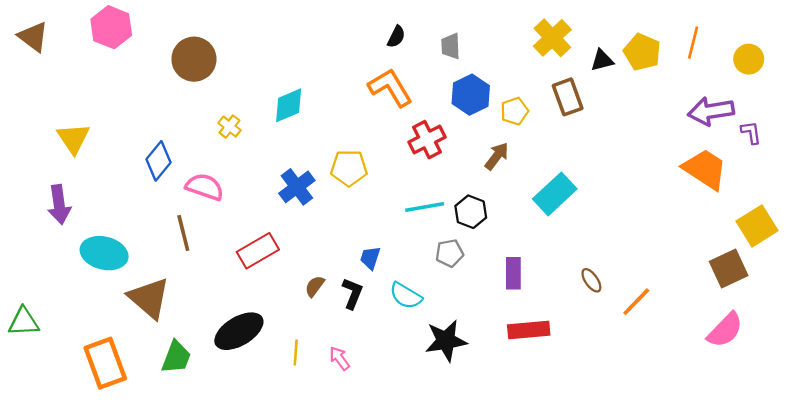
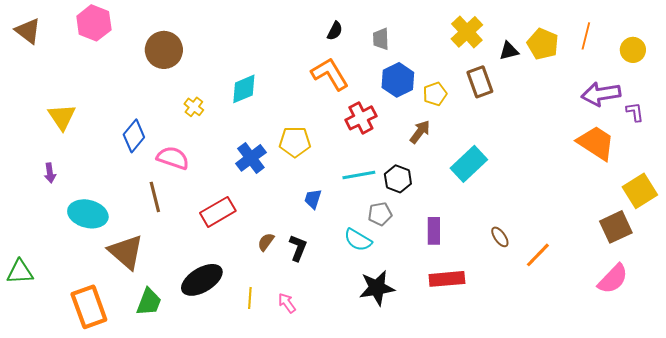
purple arrow: (59, 205) -> (50, 173), size x0.6
blue trapezoid: (370, 258) -> (313, 199), moved
cyan semicircle: (406, 296) -> (358, 240), moved

